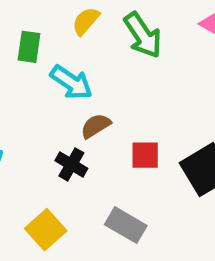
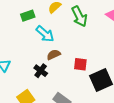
green rectangle: (29, 47) -> (28, 16), turned 56
red square: (145, 155) -> (80, 64), moved

